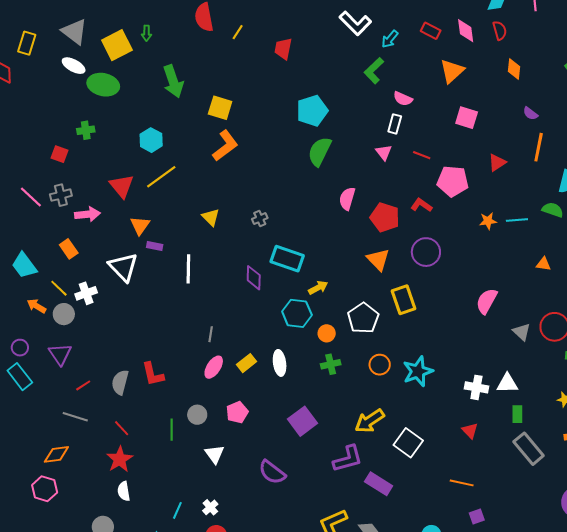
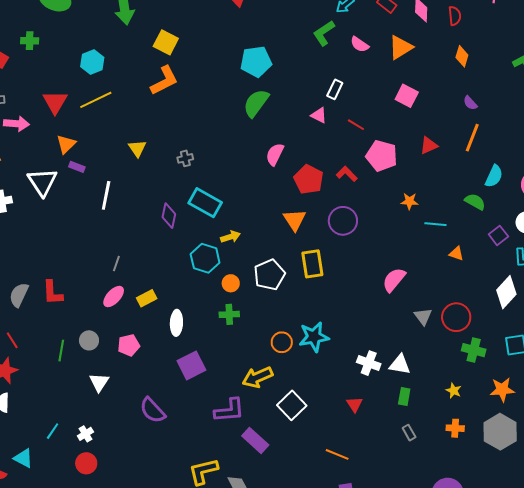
pink semicircle: (403, 99) -> (360, 44), moved
pink triangle: (384, 152) -> (319, 115), turned -36
cyan line: (517, 220) -> (435, 224), moved
white ellipse: (280, 363) -> (176, 323), moved
orange circle: (380, 365) -> (282, 342), moved
gray rectangle: (529, 449) -> (409, 433), size x0.5

